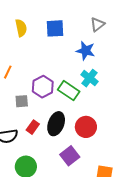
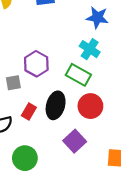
blue star: (86, 51) -> (97, 18), moved
green rectangle: (69, 91) -> (78, 75), moved

